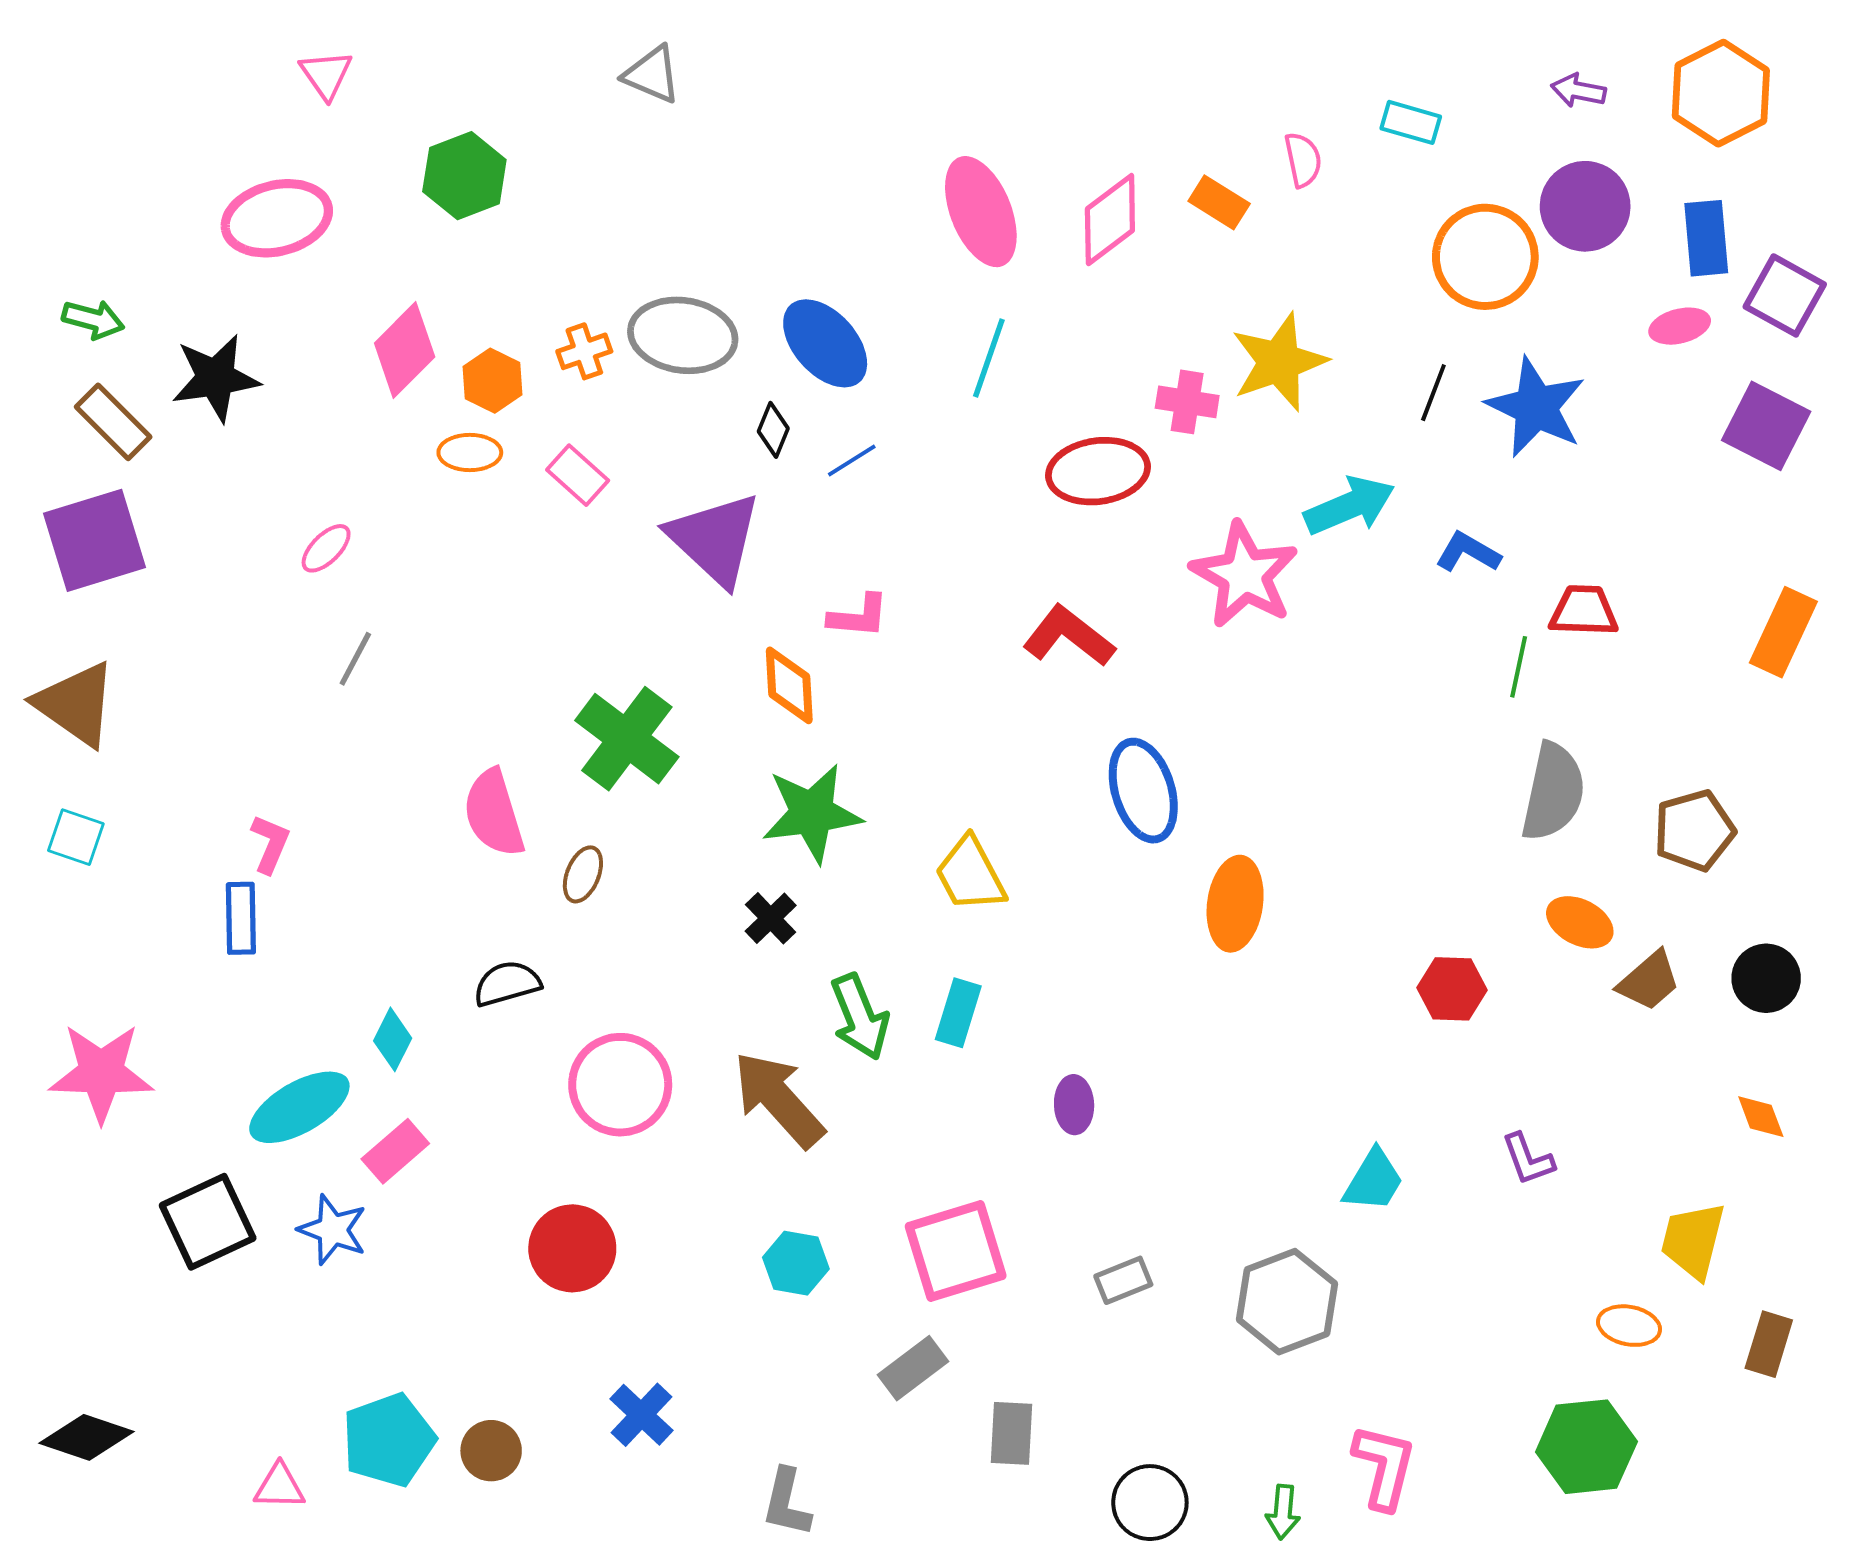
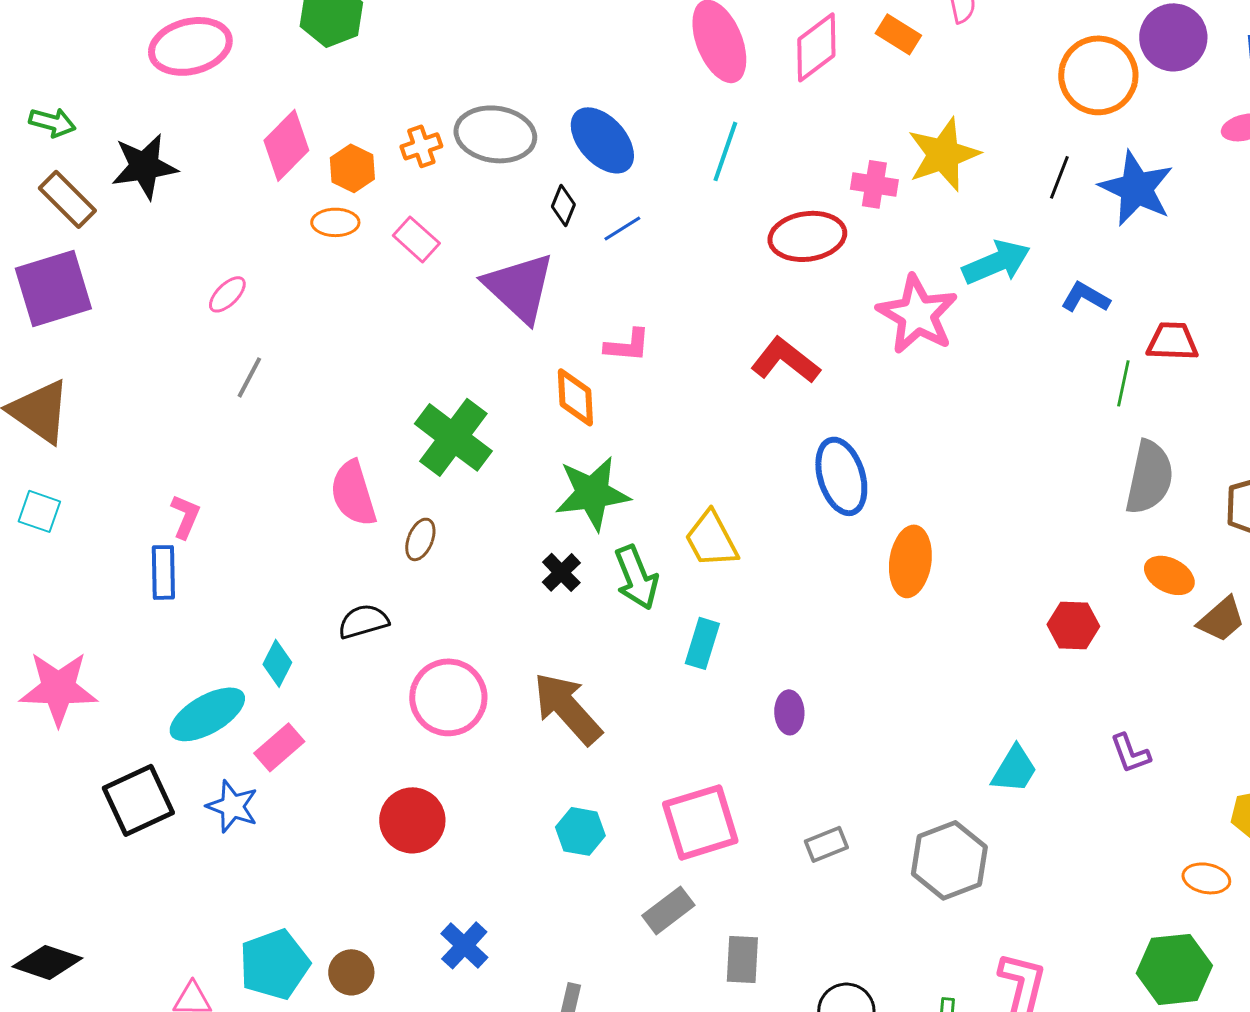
green arrow: (860, 1017) -> (636, 577), moved

